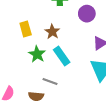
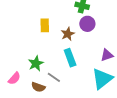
purple circle: (87, 14) -> (87, 24), moved
green star: (37, 54) -> (36, 63), moved

